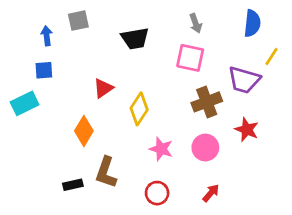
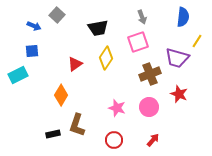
gray square: (78, 21) -> (57, 15), turned -35
blue arrow: (47, 36) -> (34, 26), turned 120
pink square: (190, 58) -> (138, 42), turned -30
yellow diamond: (139, 109) -> (106, 58), moved

